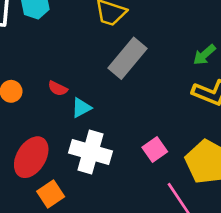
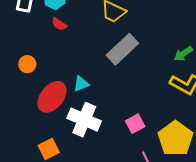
red semicircle: (58, 88) -> (59, 24), moved
red ellipse: (31, 157) -> (52, 97), moved

